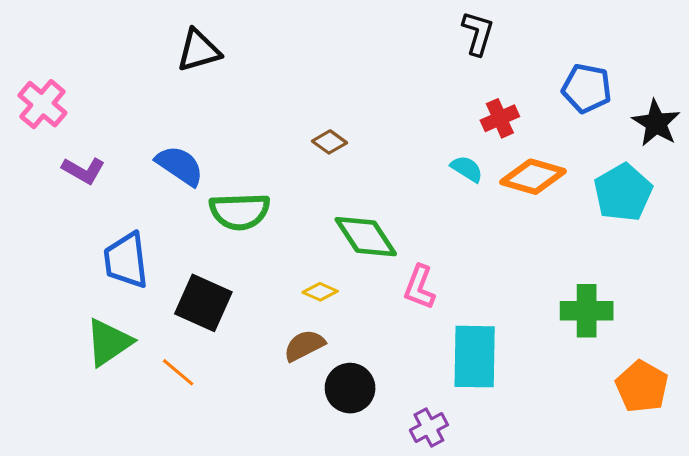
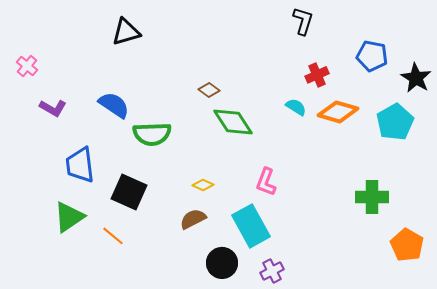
pink cross: (42, 104) -> (27, 66), size x0.7
green diamond: (366, 237) -> (233, 122), moved
cyan rectangle: (475, 357) -> (251, 226), moved, turned -30
black circle: (350, 388) -> (222, 263), moved

